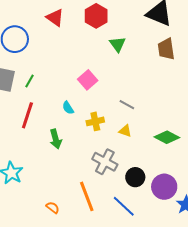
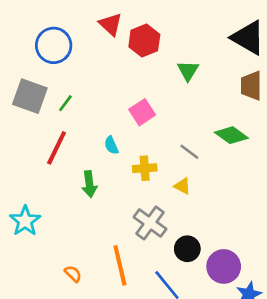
red hexagon: (96, 16) -> (144, 41), moved
green diamond: (167, 137) -> (231, 135), moved

